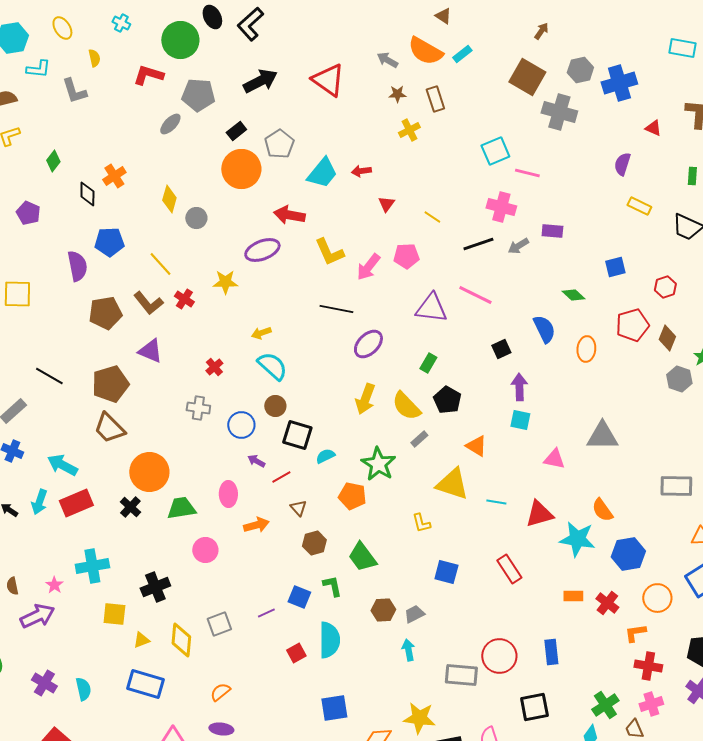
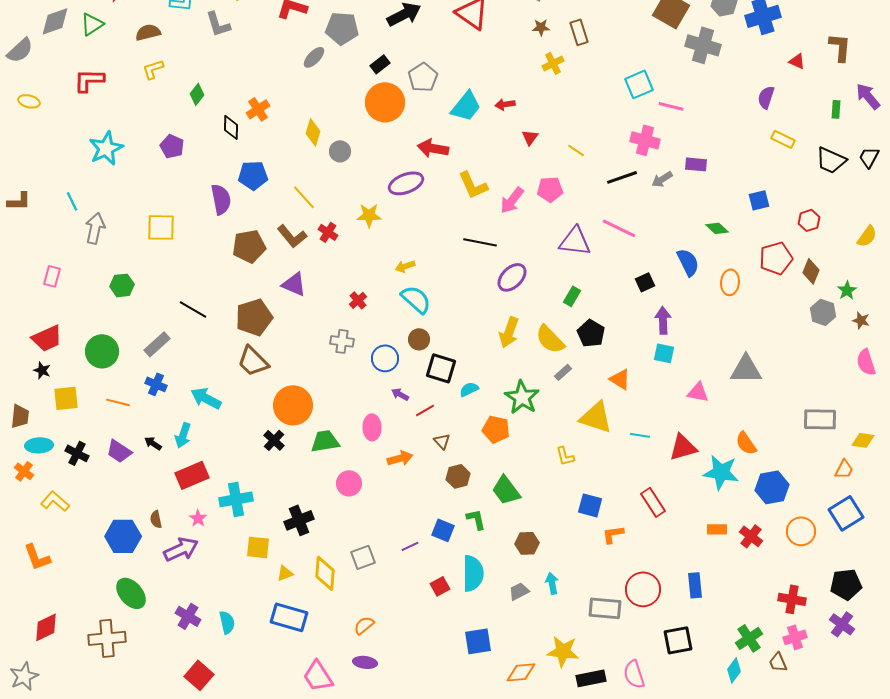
red rectangle: (76, 503) -> (192, 475), moved
gray trapezoid: (414, 614) -> (519, 591), moved
orange L-shape: (635, 633) -> (613, 534), moved

